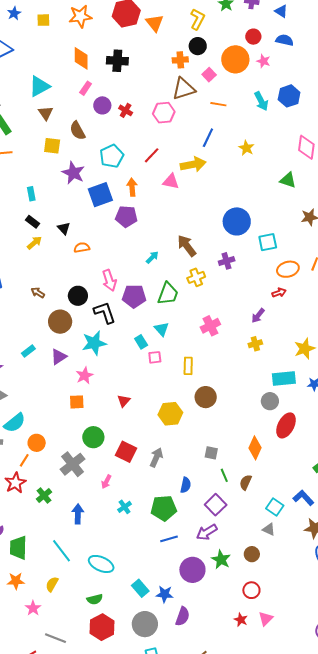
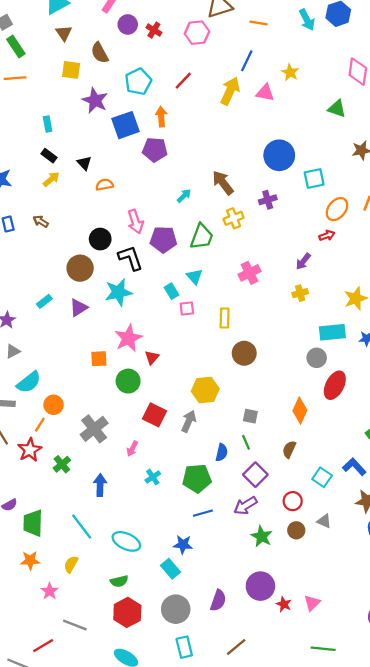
yellow arrow: (193, 164) -> (230, 91), turned -55
pink triangle: (171, 181) -> (265, 93), moved
orange ellipse: (288, 269) -> (337, 209), turned -35
brown arrow: (38, 293) -> (41, 221), moved
pink star: (85, 376) -> (128, 338), moved, size x1.4
yellow hexagon: (170, 414) -> (205, 390), moved
green circle: (93, 437) -> (128, 381), moved
green line: (224, 475) -> (246, 442), moved
gray triangle: (269, 529) -> (324, 521), moved
purple circle: (192, 570) -> (260, 586), moved
red circle: (251, 590) -> (293, 501), moved
blue star: (165, 594) -> (183, 544), moved

